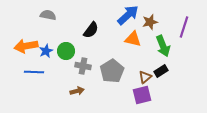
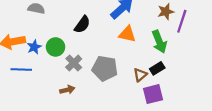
brown star: (150, 22) -> (166, 12), moved
gray cross: (83, 66) -> (74, 63), turned 35
gray pentagon: (112, 71) -> (105, 68), turned -30
purple square: (142, 95) -> (153, 94), moved

